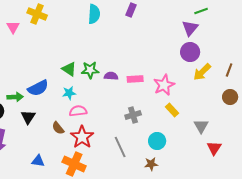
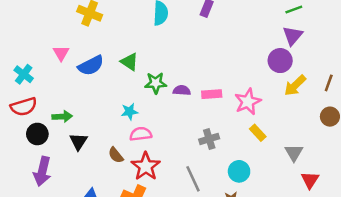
pink triangle: (13, 27) -> (61, 53), moved
purple triangle: (190, 28) -> (293, 36), moved
green triangle: (69, 69) -> (129, 62), moved
blue semicircle: (38, 88) -> (91, 66), moved

